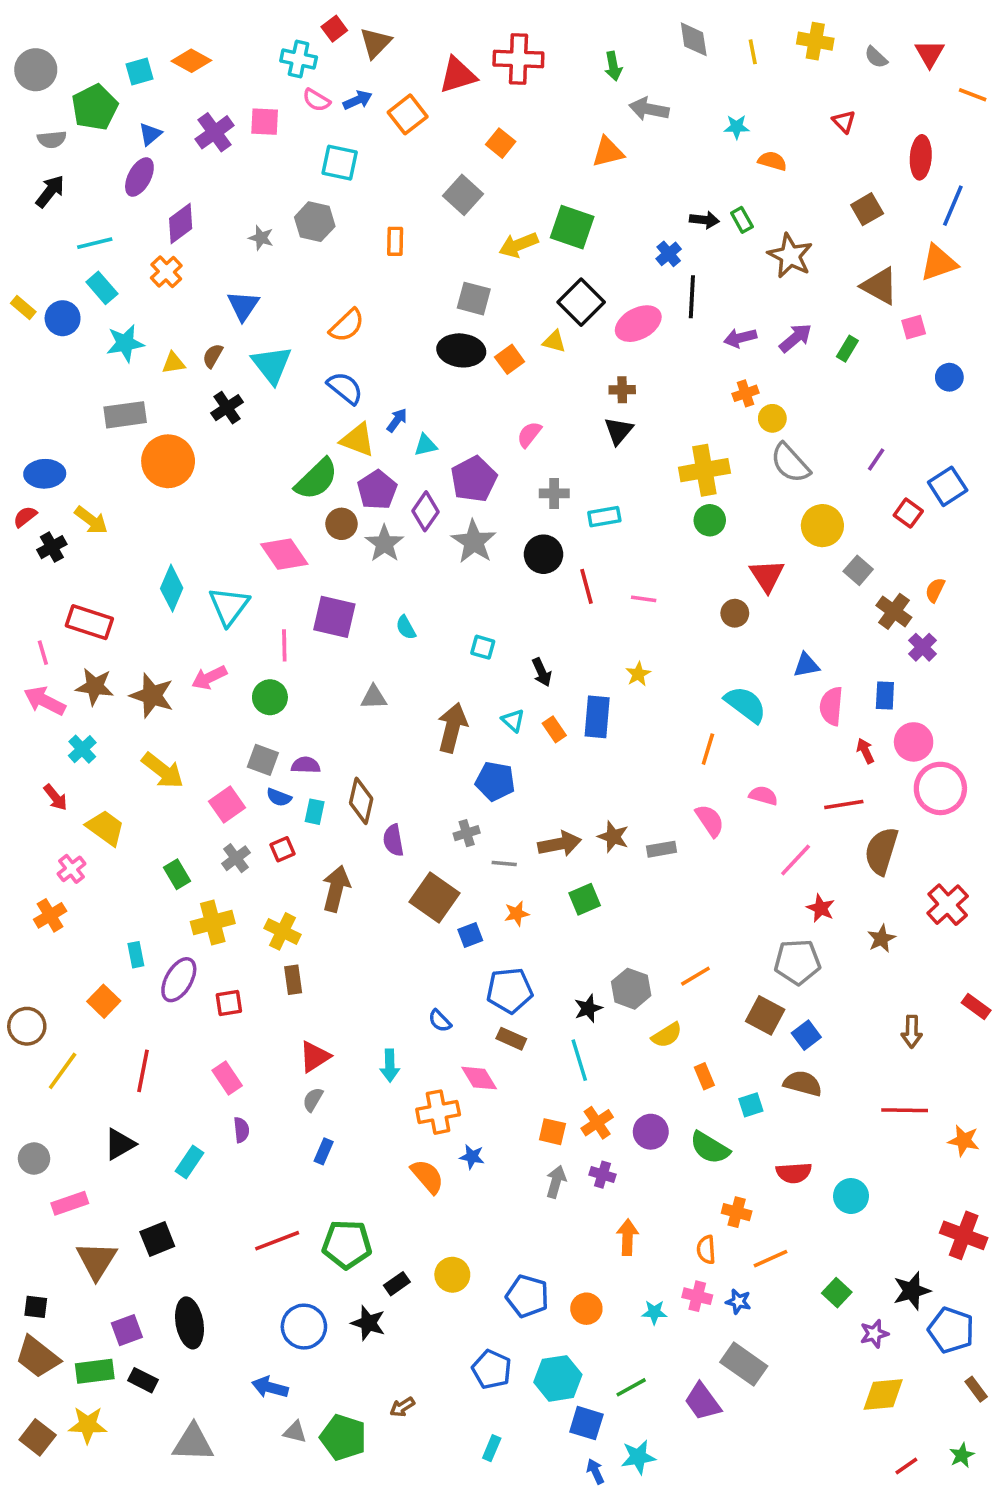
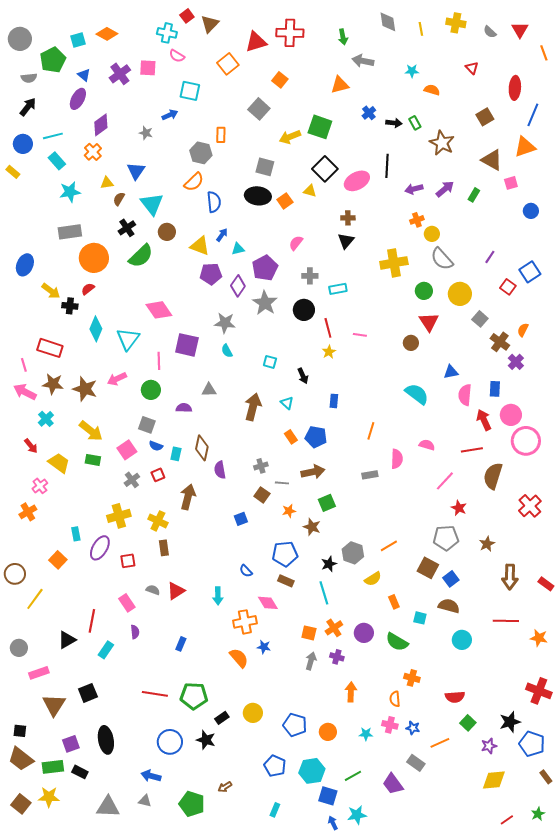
orange line: (973, 95) -> (544, 53), turned 49
blue arrow: (358, 100) -> (170, 115), moved
blue triangle: (150, 134) -> (84, 75), turned -40
gray hexagon: (315, 222) -> (201, 153), moved
blue cross: (669, 254) -> (369, 113), moved
blue circle: (63, 318) -> (23, 144), moved
yellow triangle: (173, 363) -> (107, 183), moved
blue semicircle: (345, 388) -> (214, 202), moved, turned 45
blue ellipse: (45, 474) -> (25, 265), turned -65
green semicircle: (316, 479) -> (141, 256), moved
purple pentagon: (377, 490) -> (211, 274), turned 30
red semicircle: (25, 517) -> (88, 289), moved
green circle: (710, 520) -> (424, 291), moved
brown circle: (341, 524) -> (167, 232), moved
gray star: (384, 543) -> (225, 323), moved, turned -30
black cross: (52, 547) -> (70, 306), moved, turned 35
yellow star: (638, 674) -> (329, 352), moved
blue rectangle: (597, 717) -> (334, 401), size x0.6
orange rectangle: (554, 729) -> (291, 437), moved
orange line: (708, 749) -> (371, 431), moved
red arrow: (865, 751) -> (484, 420), size x1.5
purple semicircle: (306, 765) -> (184, 408), moved
blue pentagon: (495, 781) -> (316, 437), moved
pink semicircle: (710, 821) -> (397, 459), turned 36
brown star: (613, 837) -> (312, 527), moved
green rectangle: (177, 874) -> (93, 460), moved, turned -49
brown square: (434, 897) -> (262, 495), moved, size x0.6
blue square: (470, 935) -> (241, 519), moved
brown star: (881, 939) -> (487, 544), moved
red rectangle: (976, 1007) -> (546, 584), moved
brown arrow: (912, 1032) -> (510, 577), size x1.4
red line: (143, 1071) -> (92, 621), moved
gray semicircle: (313, 1099) -> (153, 590), moved, turned 80
cyan square: (751, 1105) -> (420, 618), turned 32
red semicircle: (794, 1173) -> (455, 697), moved
cyan circle: (851, 1196) -> (462, 640), moved
red line: (277, 1241) -> (155, 694), turned 30
orange line: (771, 1259) -> (440, 743), moved
gray rectangle: (744, 1364) -> (416, 763), size x0.7
gray triangle: (295, 1432) -> (145, 801), moved

